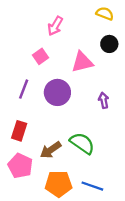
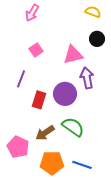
pink arrow: (55, 26) -> (32, 13), moved
purple circle: (57, 92) -> (65, 94), moved
purple arrow: (104, 100) -> (87, 78), moved, size x1.5
red rectangle: (19, 131) -> (39, 100), moved

